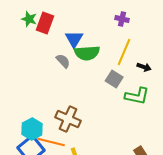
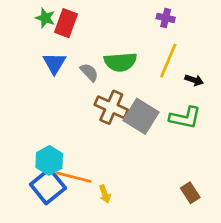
blue triangle: (74, 39) -> (54, 63), moved
gray square: (114, 79) -> (141, 116), moved, size x1.5
brown cross: (68, 119) -> (111, 107), moved

